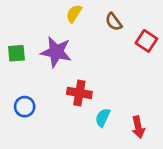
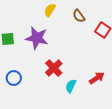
red cross: (79, 93) -> (54, 68), turned 36
red arrow: (138, 127) -> (97, 78), moved, turned -112

